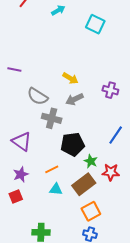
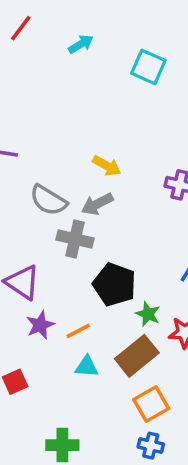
gray arrow: (75, 99) -> (97, 204), moved
black pentagon: (73, 144) -> (114, 285), turned 30
purple star: (21, 174) -> (40, 325), moved

